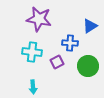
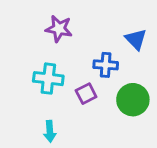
purple star: (39, 19) -> (59, 29), size x0.7
blue triangle: (90, 26) -> (136, 39), turned -42

